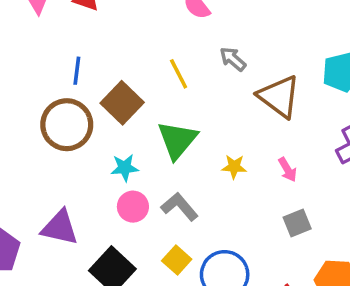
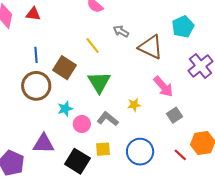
yellow star: (234, 167) -> (134, 105), moved
cyan star: (125, 168) -> (65, 109), moved
pink arrow: (287, 170) -> (163, 87), size x1.6
yellow square: (177, 260) -> (103, 149), moved, turned -35

